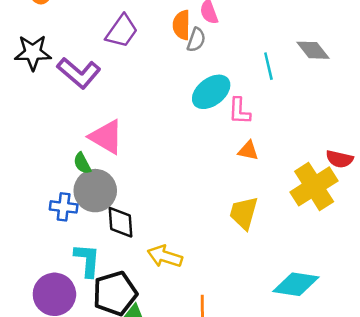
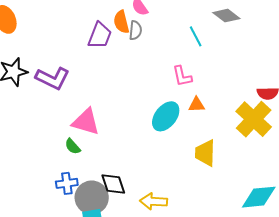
purple trapezoid: (122, 31) -> (100, 36), moved
cyan ellipse: (211, 92) -> (166, 116), moved
gray circle: (95, 191) -> (92, 198), moved

